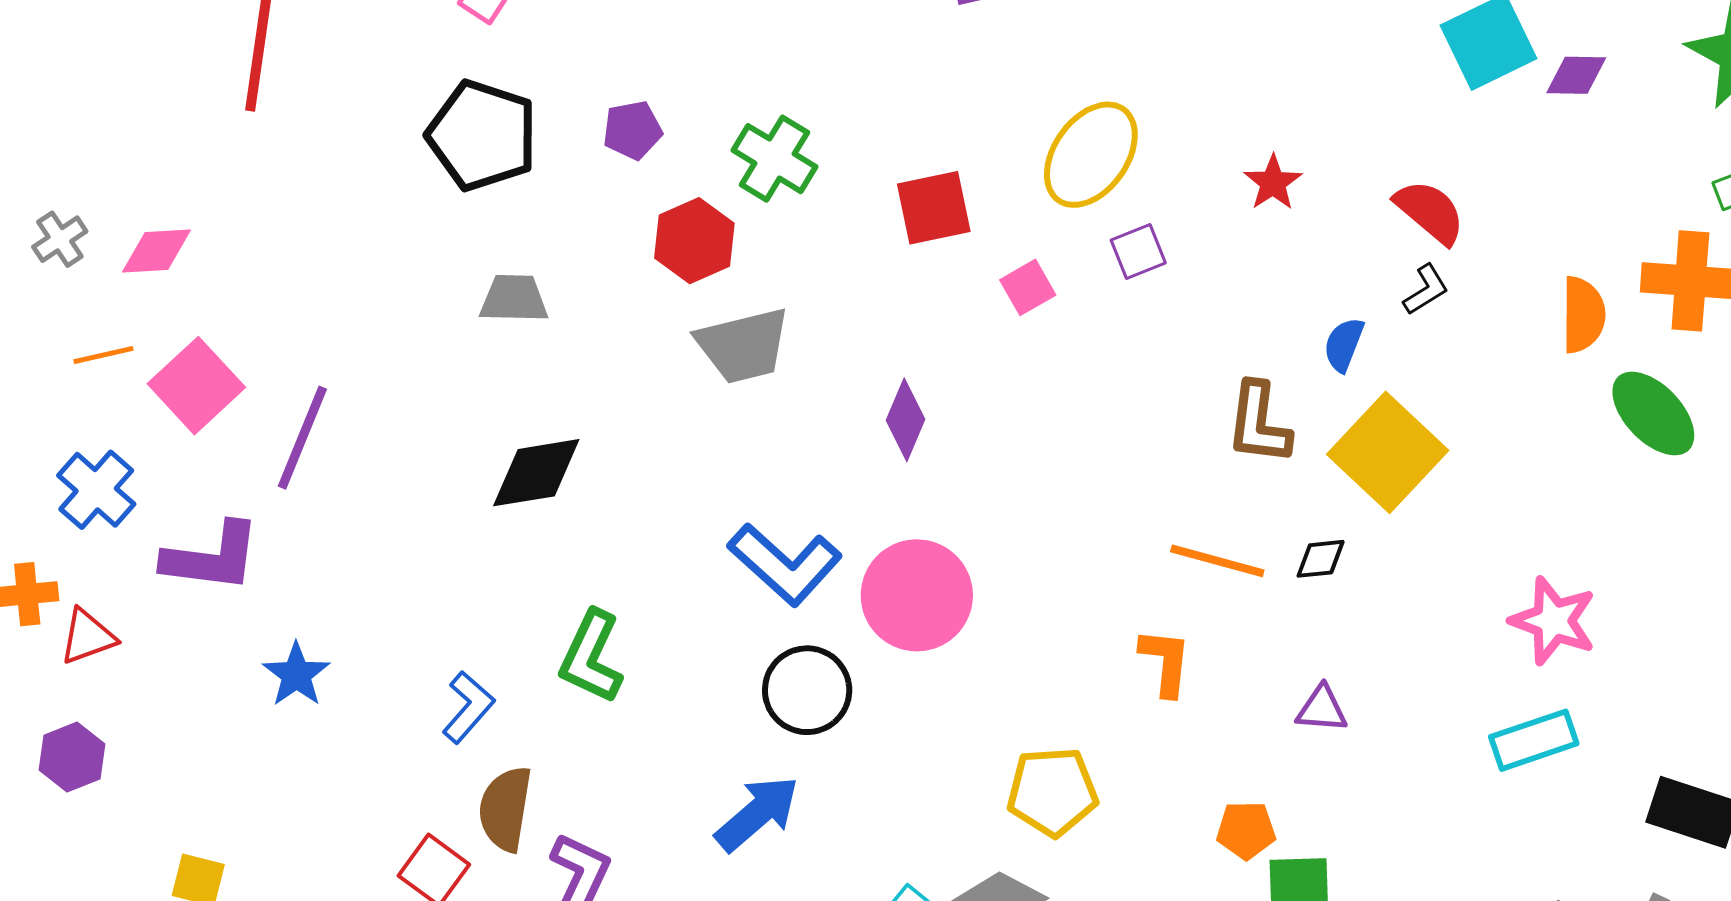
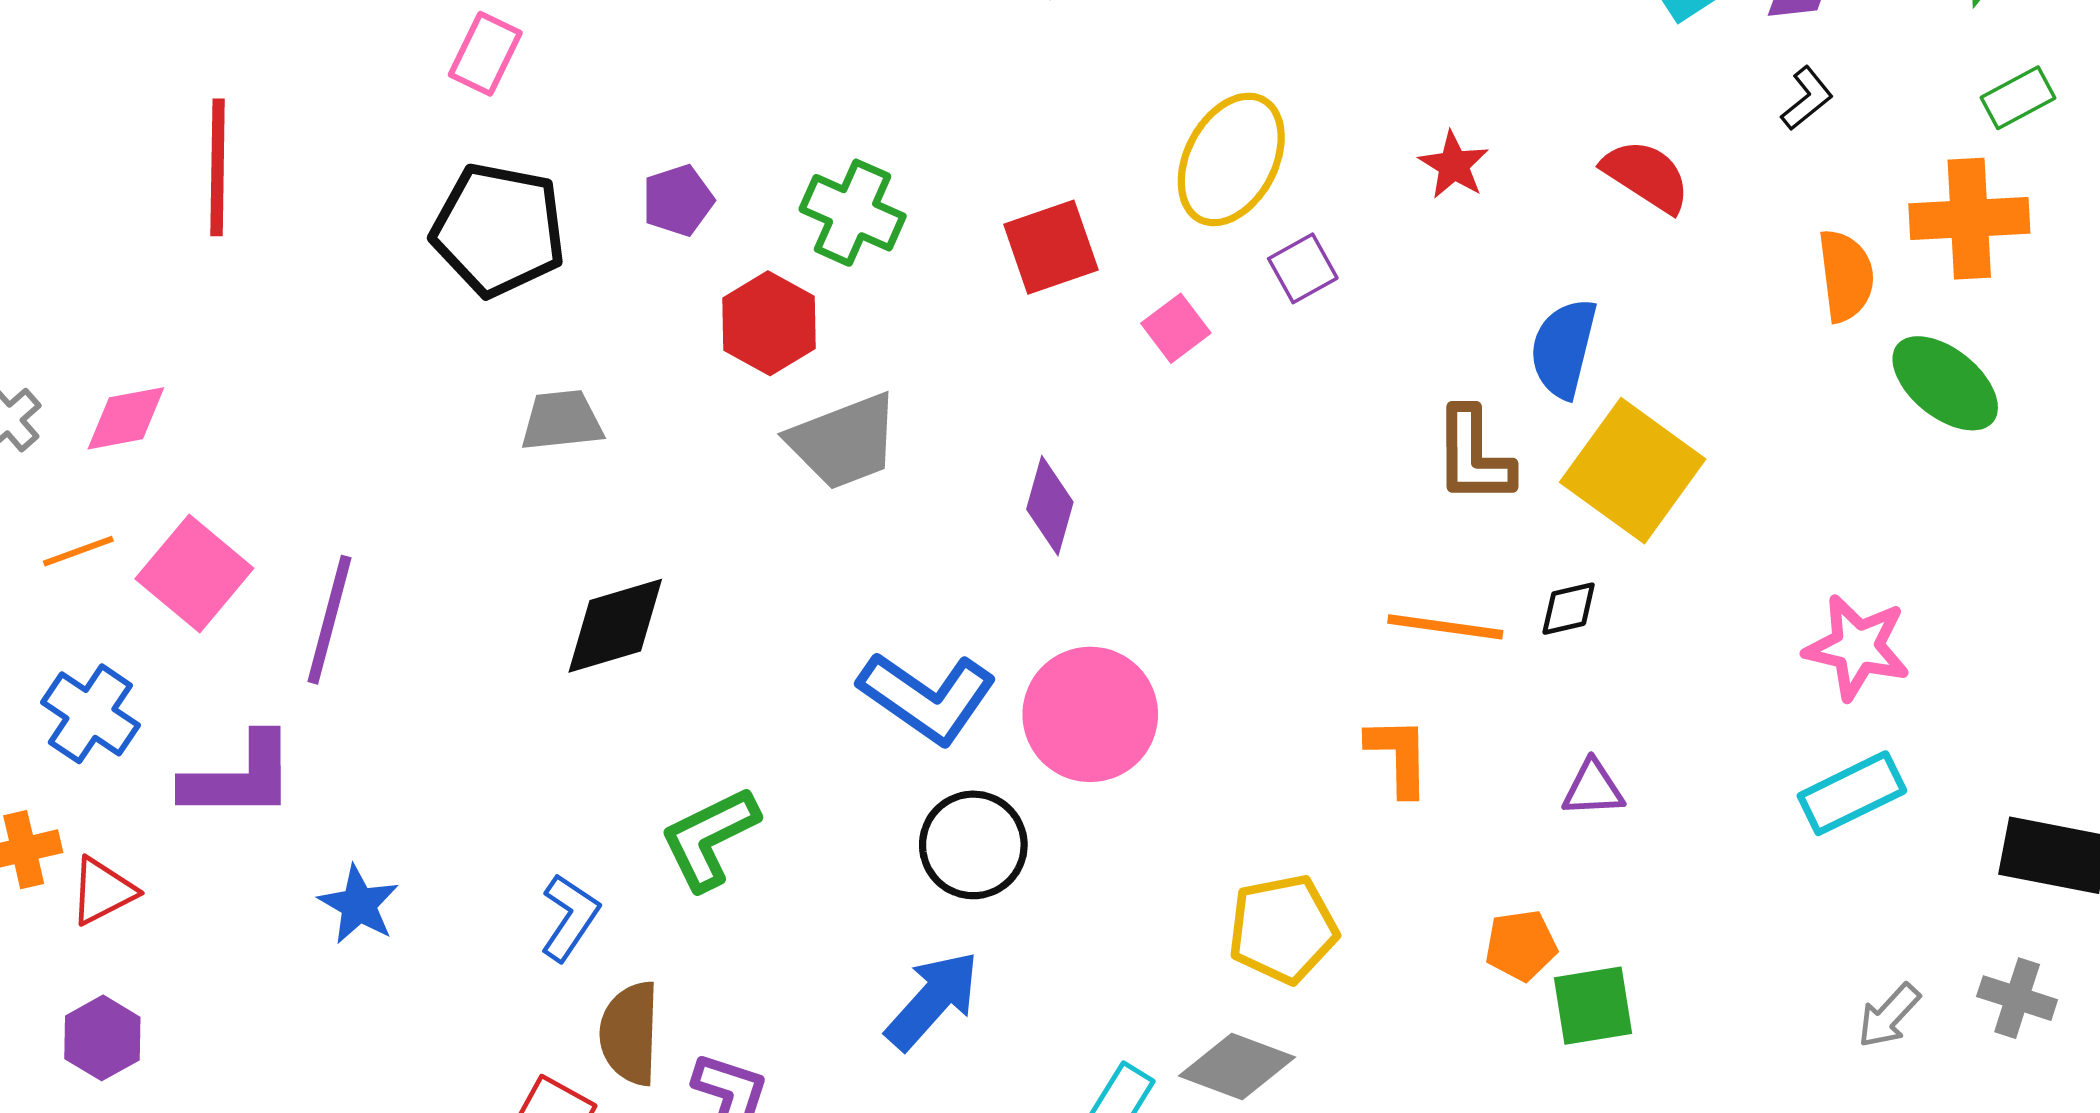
black L-shape: (1426, 290) -> (1807, 98), moved
blue semicircle: (1344, 345) -> (1564, 348), size x1.5
green L-shape: (591, 657) -> (709, 838), turned 46

